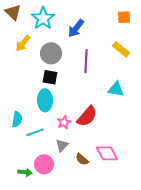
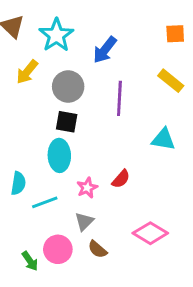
red semicircle: (87, 116) -> (121, 179), size x0.6
pink diamond: (107, 153) -> (150, 233), turned -30
brown semicircle: (82, 159) -> (97, 249), moved
green arrow: (25, 172) -> (30, 261), turned 48

